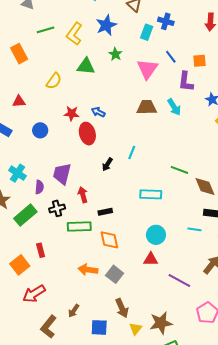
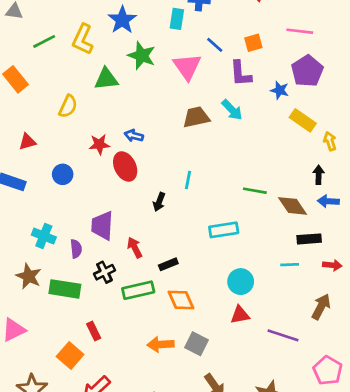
green star: (115, 54) -> (142, 56), size x1.5
green rectangle: (25, 215) -> (65, 289), turned 60

